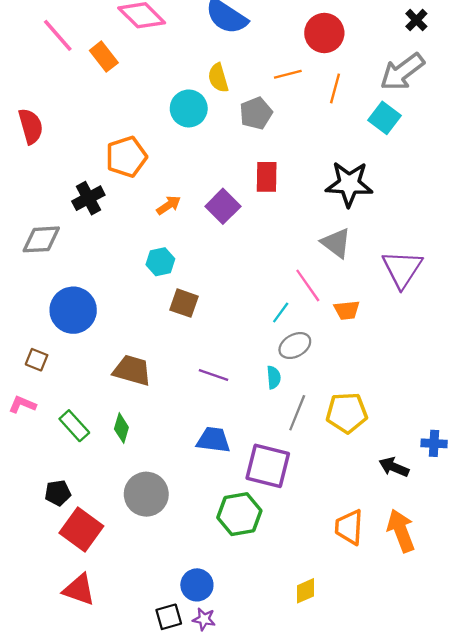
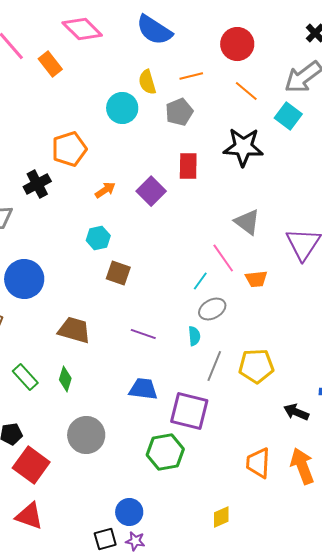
orange line: (288, 74) -> (191, 76), moved
orange line: (335, 88) -> (246, 91), turned -65
black star: (349, 184) -> (243, 147), moved

